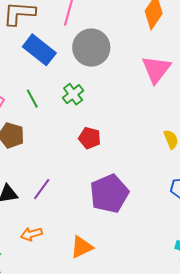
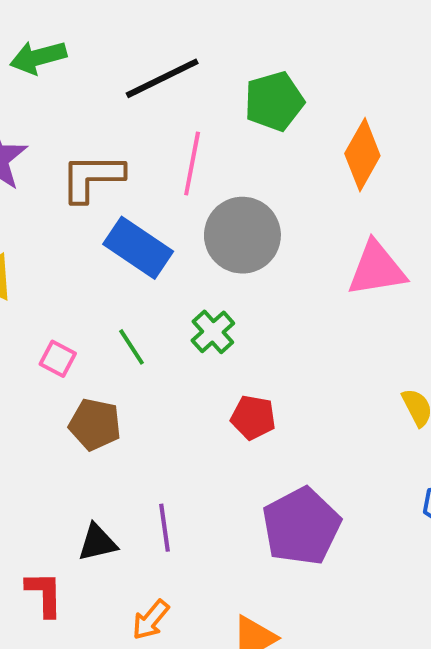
pink triangle: (156, 69) -> (377, 269), turned 48
purple line: (42, 189) -> (165, 528), turned -40
orange arrow: (31, 234) -> (151, 620), turned -30

